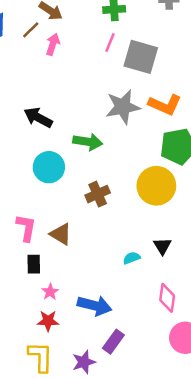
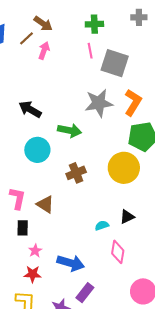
pink line: (110, 42) -> (90, 51), turned -35
orange L-shape: (165, 105) -> (133, 102), turned -84
black triangle: (162, 246) -> (127, 217), turned 35
pink diamond: (167, 298) -> (118, 252), moved

